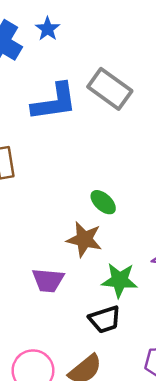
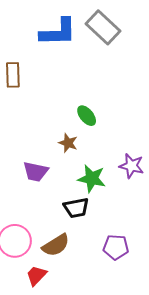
brown star: (84, 239) -> (68, 143), size x0.7

